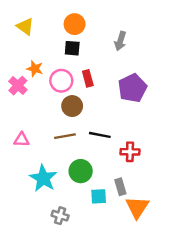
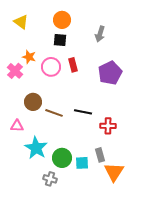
brown circle: (72, 106) -> (33, 102), moved
brown line: (65, 136) -> (54, 113), turned 30
pink triangle: (22, 140) -> (17, 126), moved
green circle: (81, 171) -> (62, 158), moved

